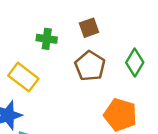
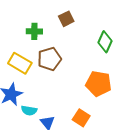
brown pentagon: (90, 66) -> (50, 59), moved, turned 30

